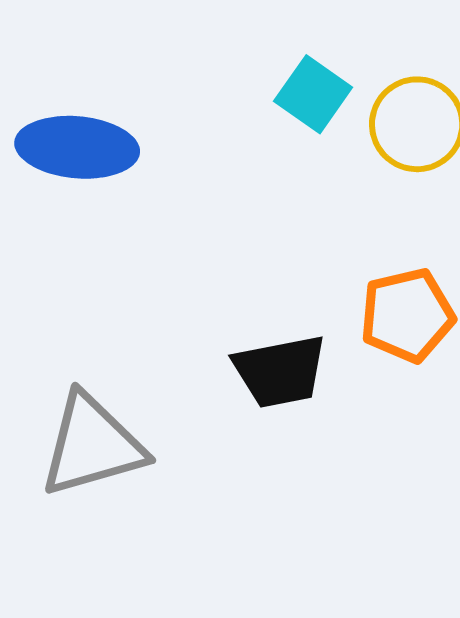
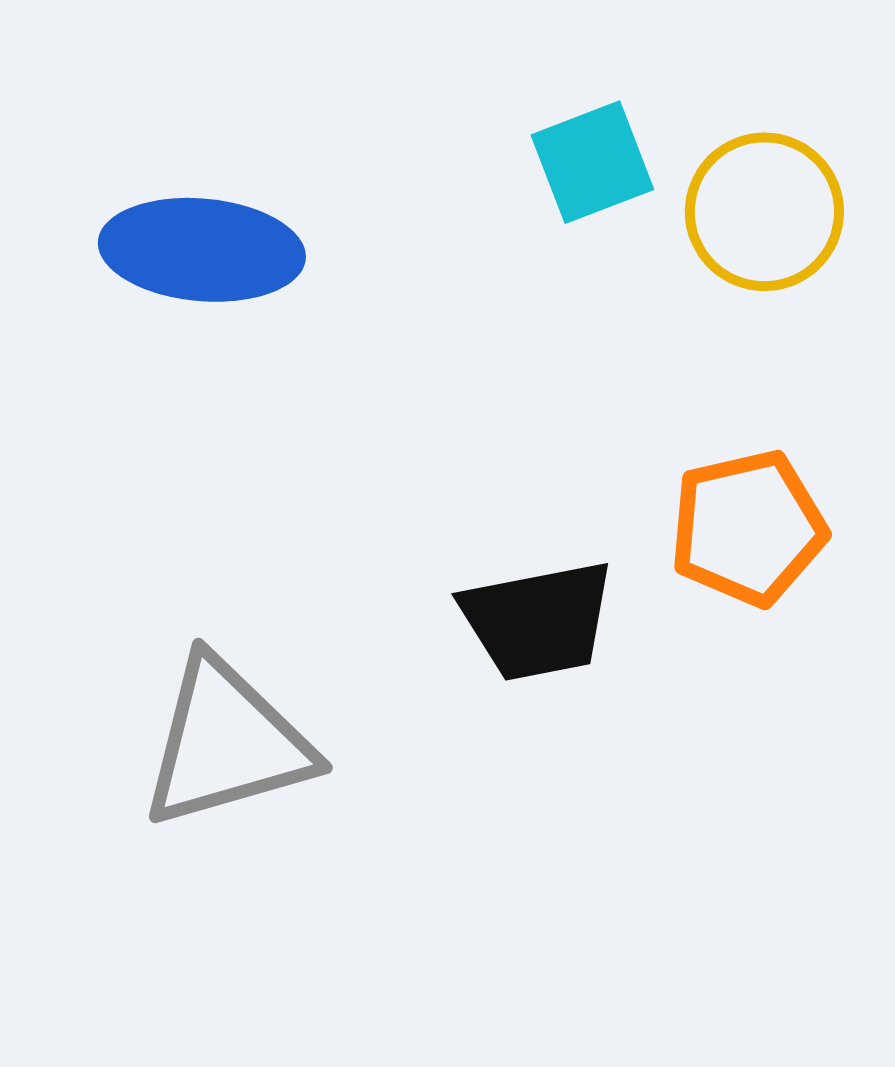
cyan square: (313, 94) -> (592, 162), turned 34

